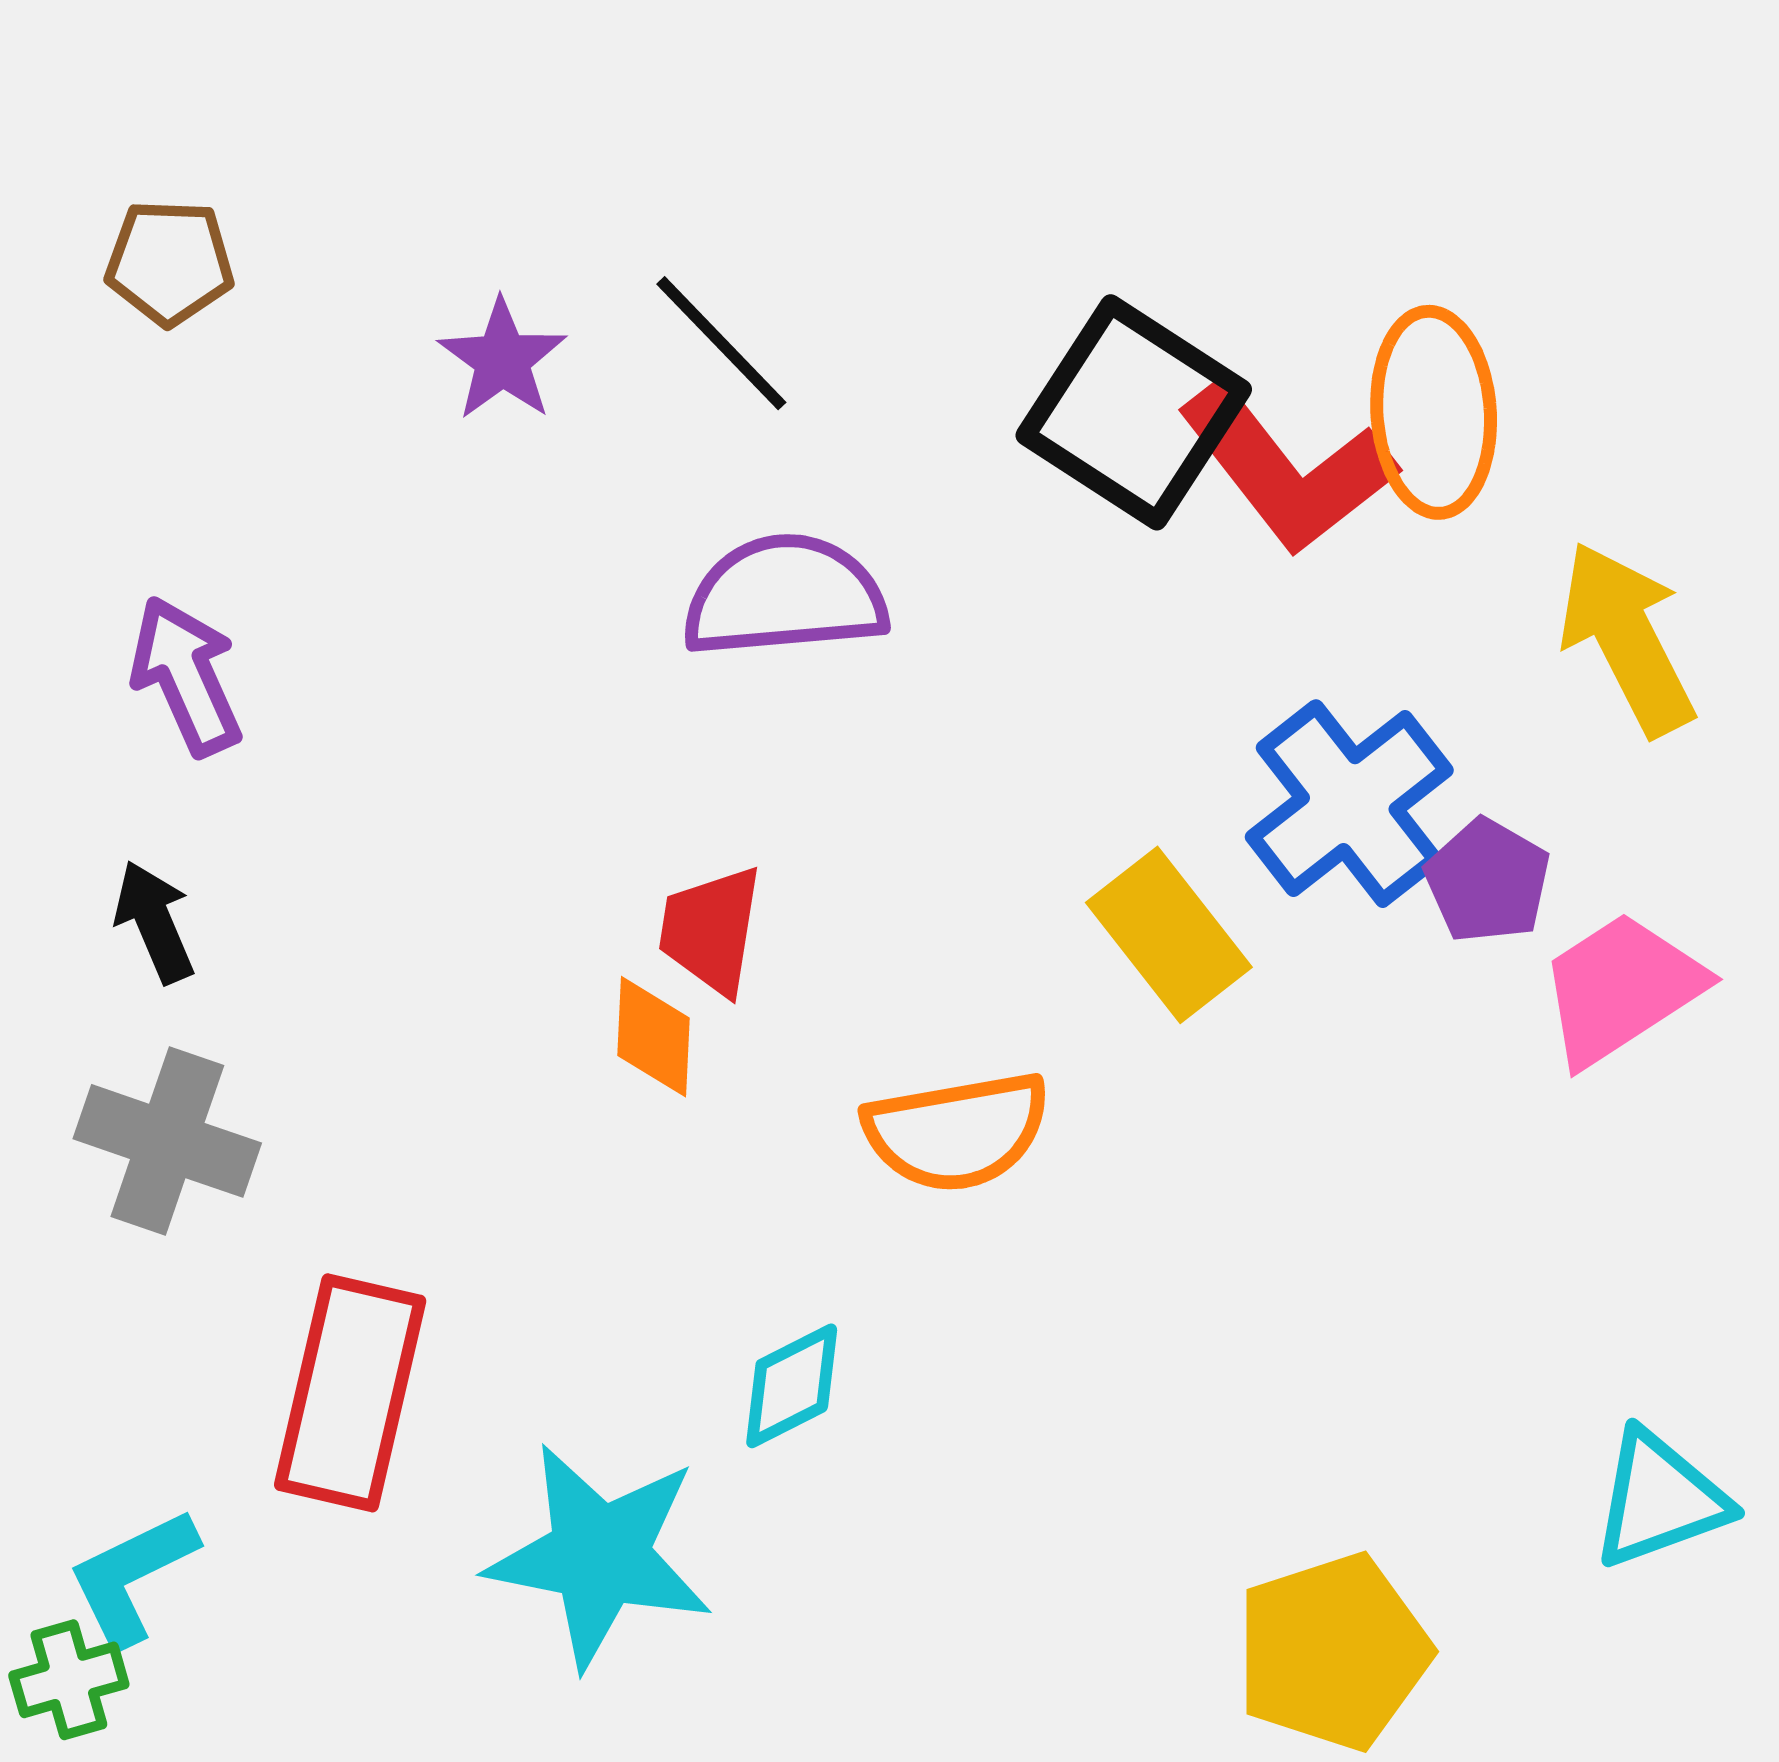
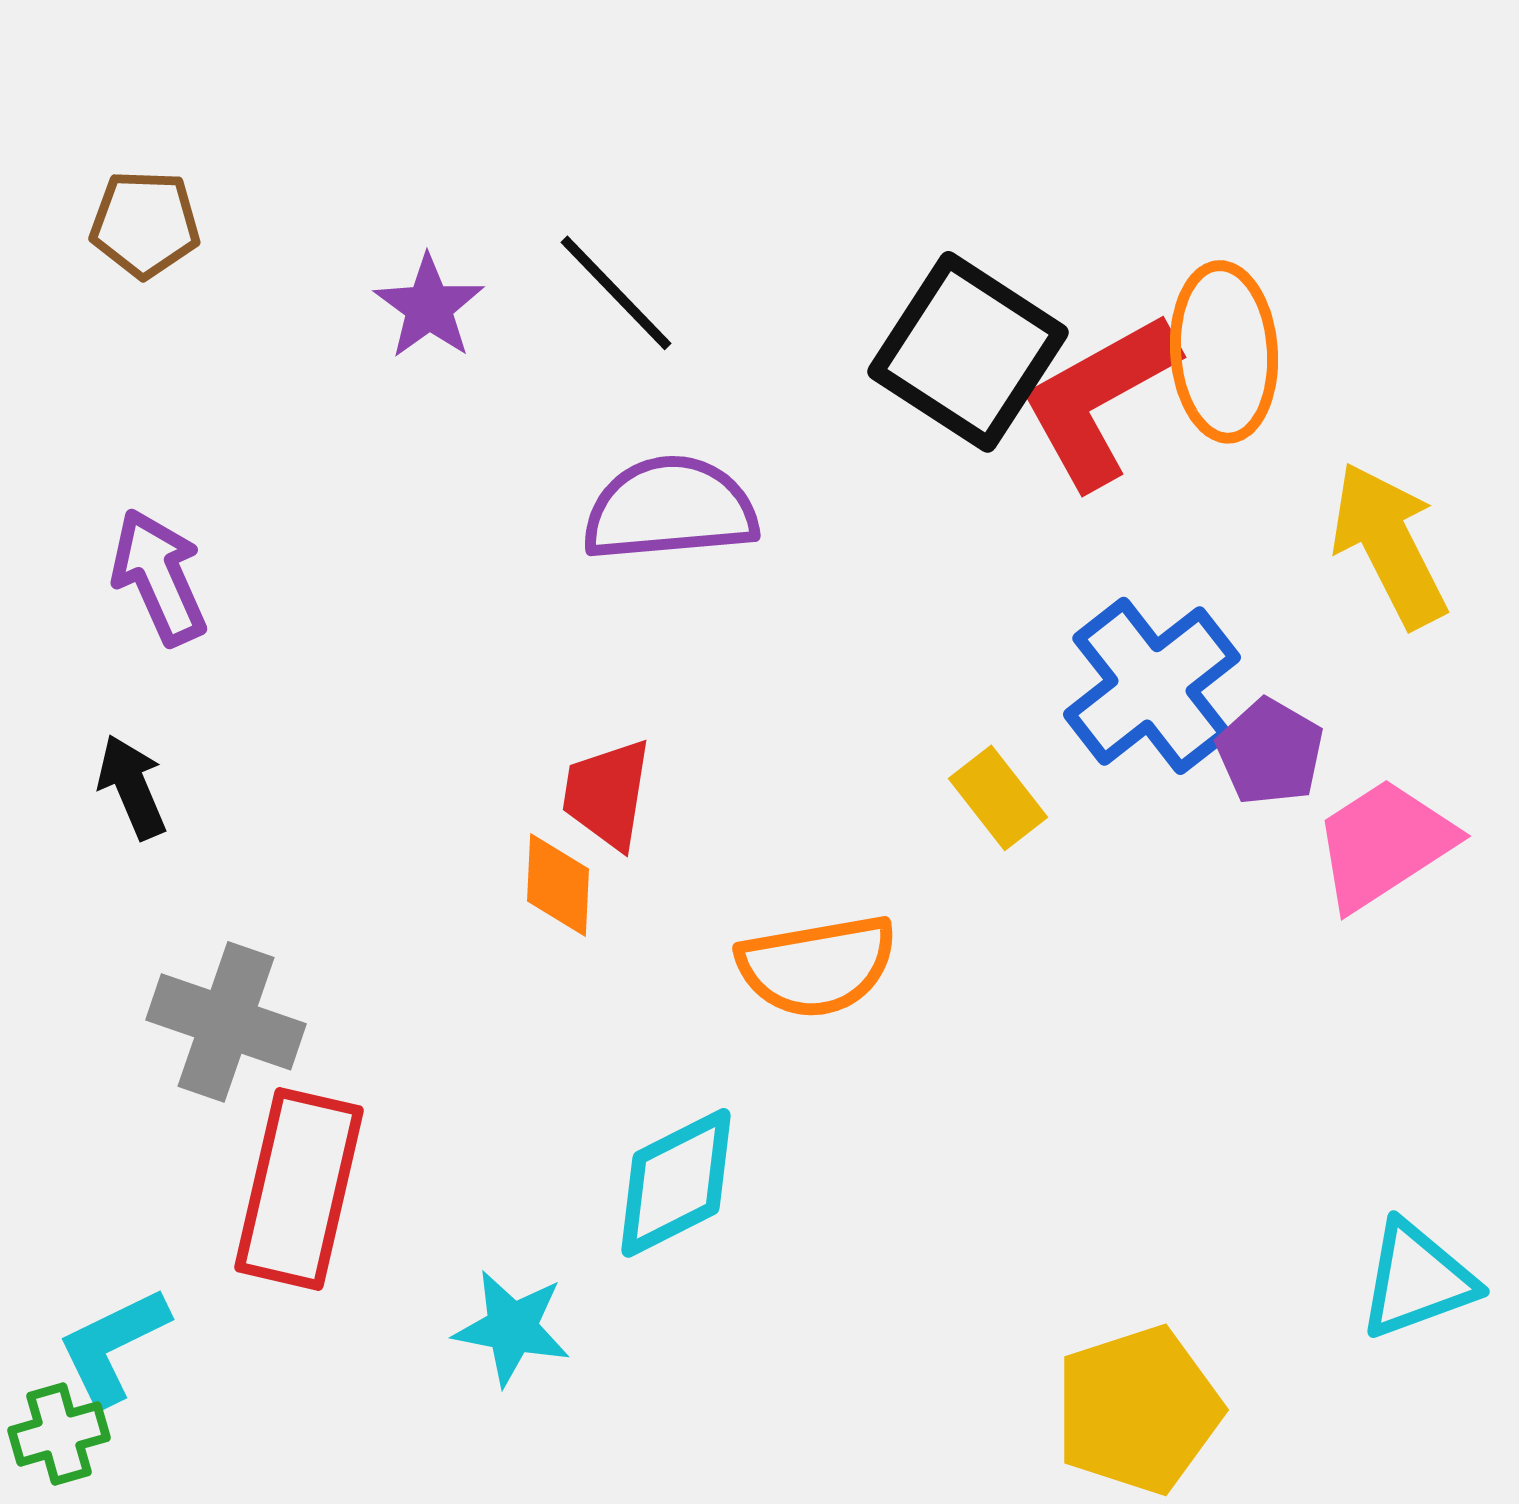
red L-shape: (1287, 469) -> (1099, 400), turned 99
yellow rectangle: (1169, 935) -> (998, 798), size x0.7
gray cross: (167, 1141) -> (226, 1022), moved
cyan diamond: (792, 1386) -> (676, 1183), size x1.4
cyan star: (600, 1556) -> (512, 1328), size x0.6

